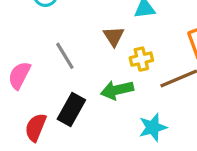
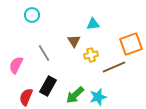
green arrow: (117, 90) -> (75, 95), moved, turned -30

